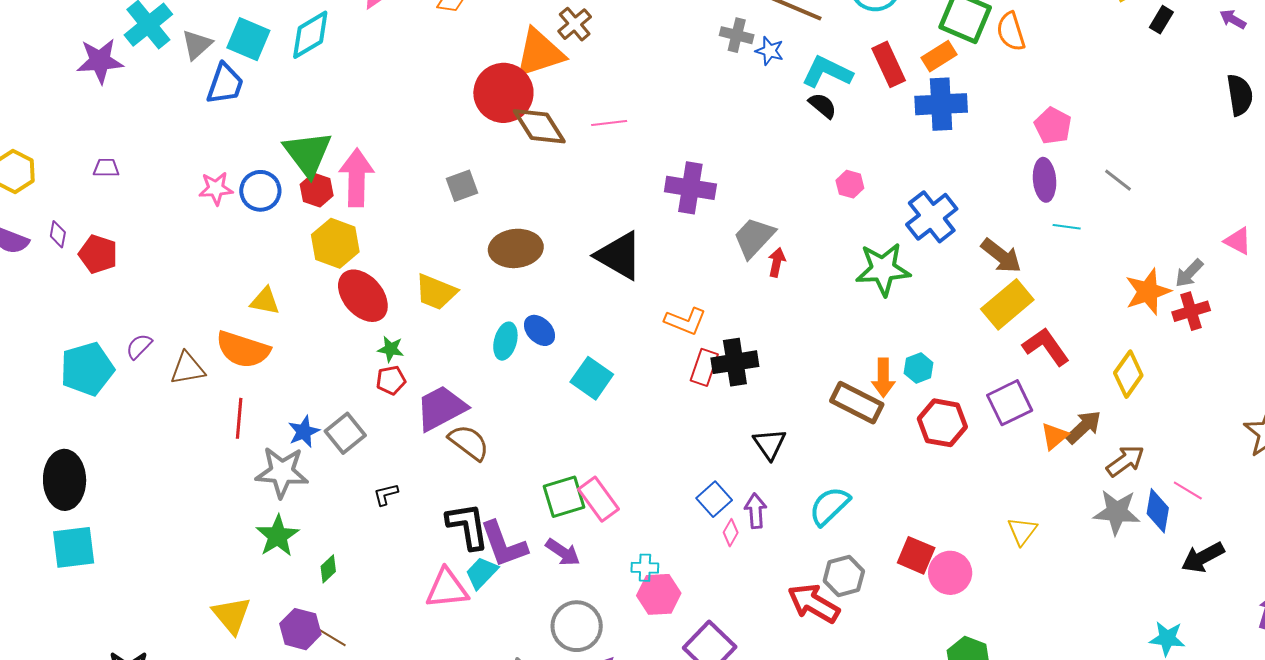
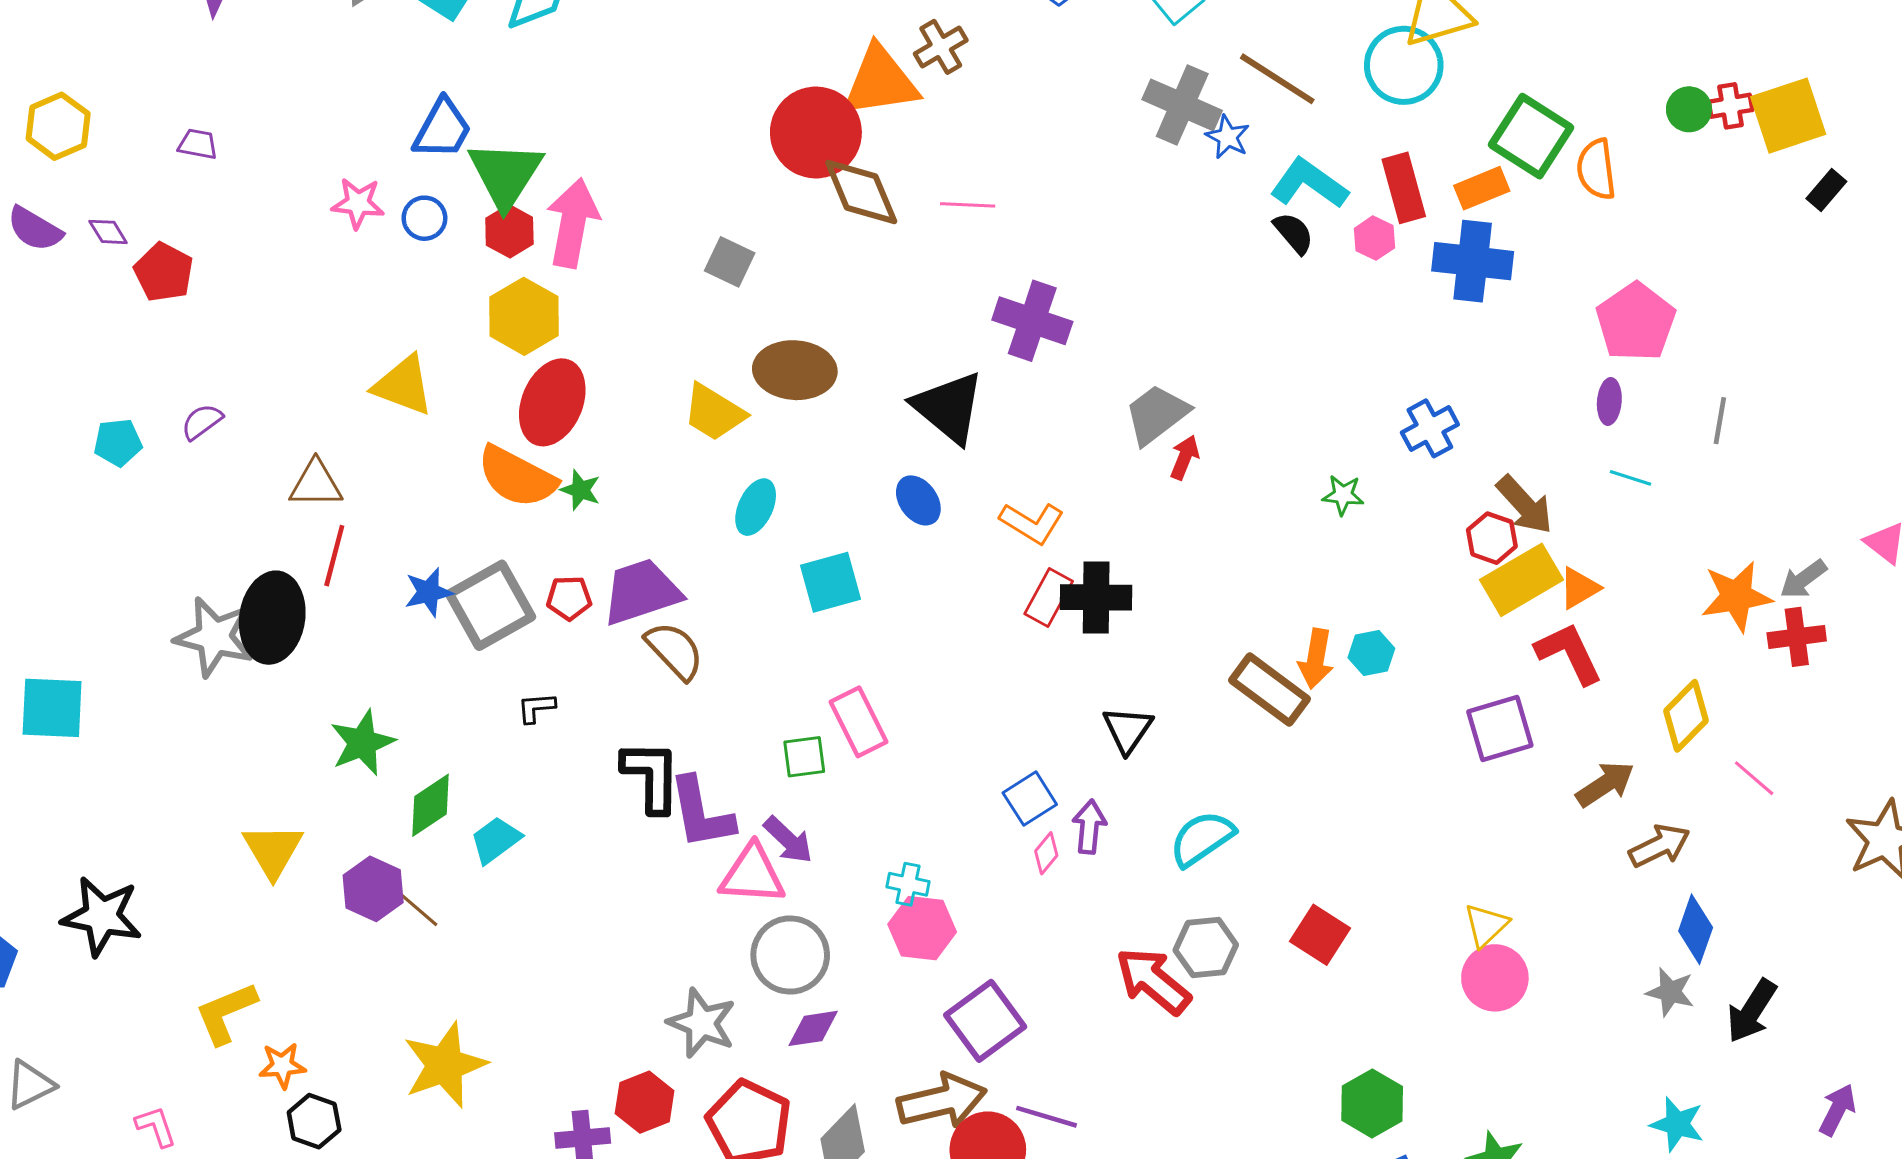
gray cross: (737, 35) -> (1182, 105), size x1.5
blue trapezoid: (225, 84) -> (442, 129), moved
pink pentagon: (1053, 126) -> (1636, 322), size x1.4
purple ellipse: (1045, 180) -> (1609, 401), size x0.7
gray line: (1118, 180) -> (1720, 421), turned 52
pink hexagon: (850, 184) -> (1374, 238), moved
gray square: (462, 186) -> (730, 262), turned 36
purple cross: (690, 188) -> (1032, 321), moved
blue circle: (260, 191) -> (424, 218), size x0.7
blue cross: (932, 217) -> (1430, 428), size x0.7
purple diamond: (58, 234) -> (108, 232), turned -52
green star: (883, 269) -> (1343, 495), size x0.5
yellow trapezoid: (436, 292) -> (714, 413), moved
red ellipse: (363, 296) -> (552, 402), turned 54
yellow triangle: (265, 301) -> (403, 385), size x1.4
blue ellipse: (540, 330) -> (918, 500), moved
orange semicircle: (243, 350) -> (517, 477), moved
brown triangle: (188, 368) -> (316, 484), moved
cyan pentagon: (87, 369) -> (118, 442), size x0.6
cyan square: (592, 378) -> (830, 582), moved, turned 30
red pentagon: (391, 380) -> (569, 598), moved
red hexagon: (942, 423) -> (1492, 538), moved, size x0.7
gray square: (345, 433) -> (491, 605), size x1.4
orange triangle: (1054, 436) -> (1579, 588), moved
gray star: (282, 472) -> (214, 637), moved
black ellipse: (65, 480) -> (272, 618), moved
pink line: (1188, 491) -> (1754, 778), moved
green square: (564, 497) -> (804, 757), size x0.7
pink rectangle: (598, 499) -> (858, 722), moved
gray star: (1117, 512) -> (1670, 992), moved, size x0.7
black arrow: (1203, 557) -> (1752, 1011), turned -39
green diamond: (328, 569) -> (430, 805), size x1.5
cyan trapezoid: (482, 573) -> (496, 840), moved
pink circle: (950, 573) -> (1495, 978), moved
pink triangle: (447, 588) -> (752, 875), moved

